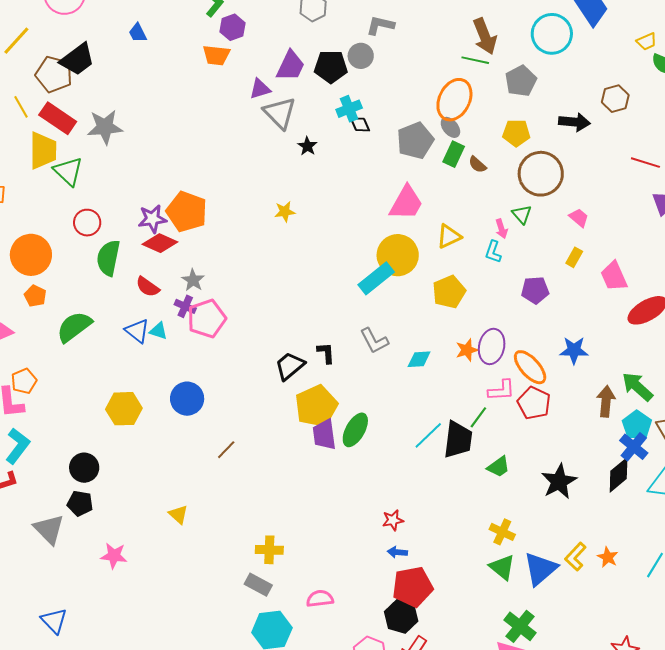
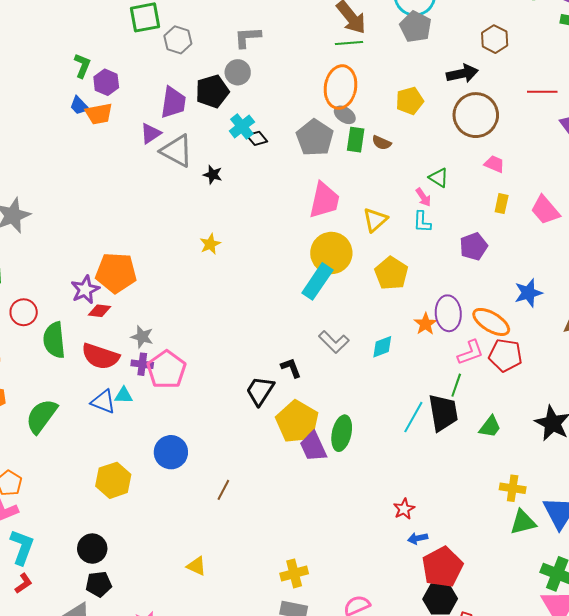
blue trapezoid: (138, 33) -> (79, 106), moved
gray pentagon: (521, 81) -> (416, 27), moved
brown circle: (541, 174) -> (476, 115), moved
red diamond: (160, 243) -> (100, 311), size x0.7
red semicircle: (148, 287) -> (100, 356), size x1.5
green triangle: (502, 567) -> (523, 522), turned -36

